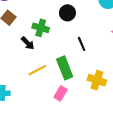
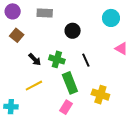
green cross: (41, 28) -> (57, 59), moved
yellow line: (37, 70) -> (34, 86), moved

